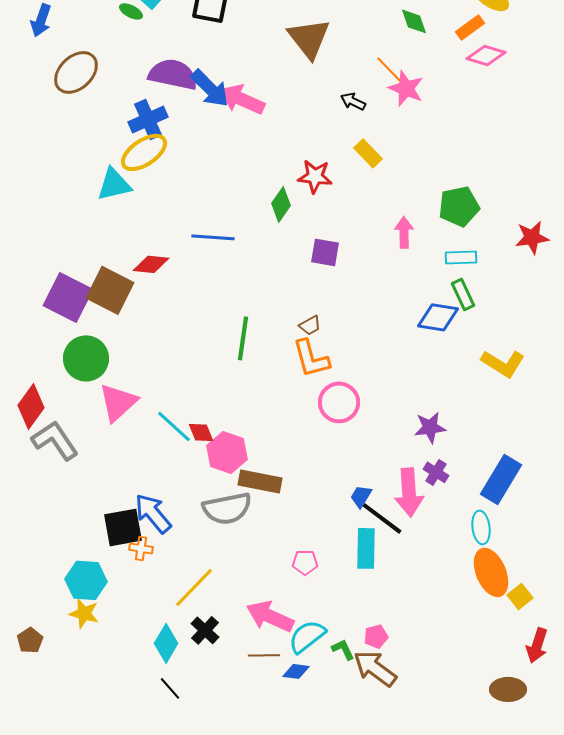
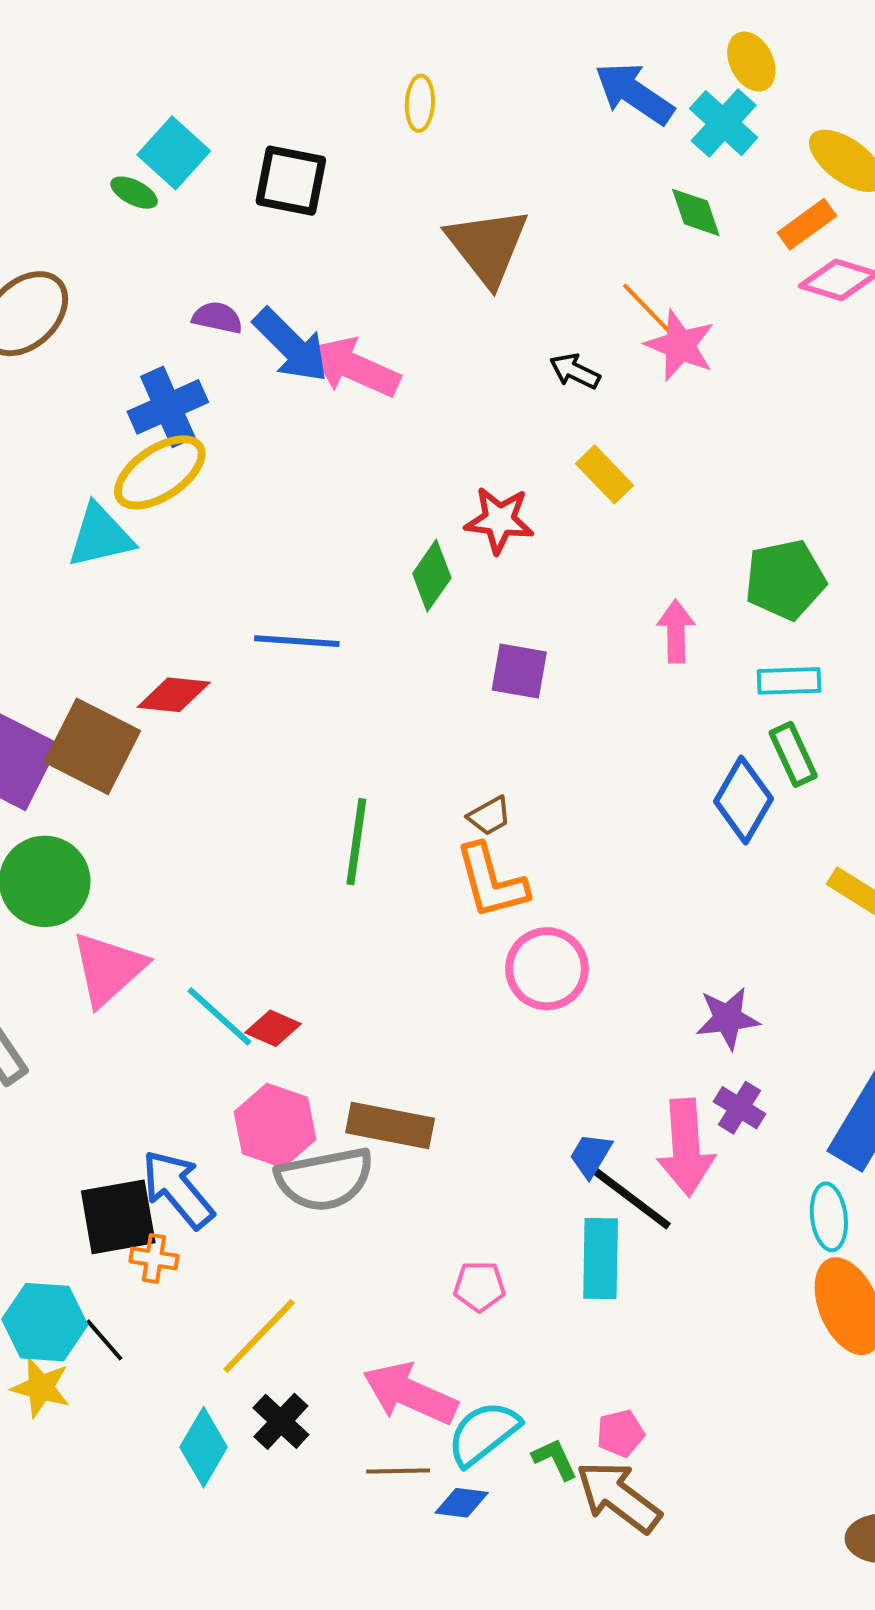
purple semicircle: (173, 74) -> (217, 318), size x0.5
blue diamond: (438, 317) -> (743, 800), turned -69
red diamond: (201, 432) -> (273, 1028), turned -44
pink hexagon: (227, 452) -> (275, 1126), moved
black line: (170, 688) -> (104, 1340), moved

